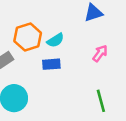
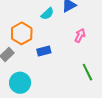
cyan semicircle: (55, 40) -> (47, 14), moved

